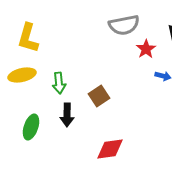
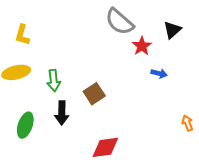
gray semicircle: (124, 25) -> (120, 22), turned 52
yellow L-shape: (28, 38) -> (22, 35), size x0.7

